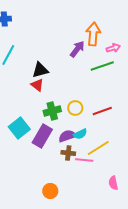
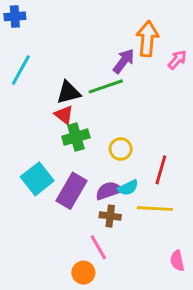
pink arrow: (113, 48) -> (177, 60), turned -32
green line: (102, 66) -> (106, 86), moved
green cross: (52, 111) -> (76, 137), moved
red line: (102, 111) -> (161, 170), moved, turned -54
yellow line: (98, 148) -> (155, 209), turned 35
pink line: (84, 160) -> (98, 247), moved, turned 54

